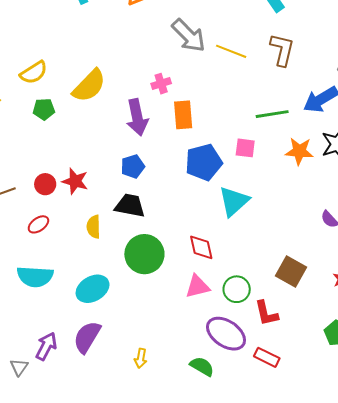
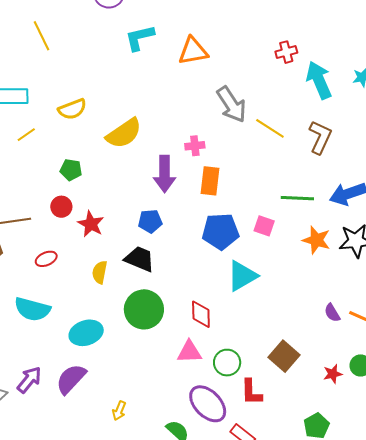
green pentagon: (44, 109) -> (71, 170), moved
red circle: (45, 184) -> (61, 207), moved

